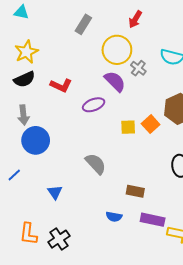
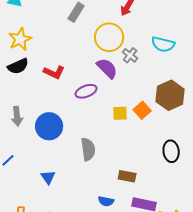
gray arrow: (23, 115) -> (17, 116), moved
blue circle: (36, 140) -> (49, 126), moved
gray semicircle: (96, 164) -> (88, 149), turned 35

